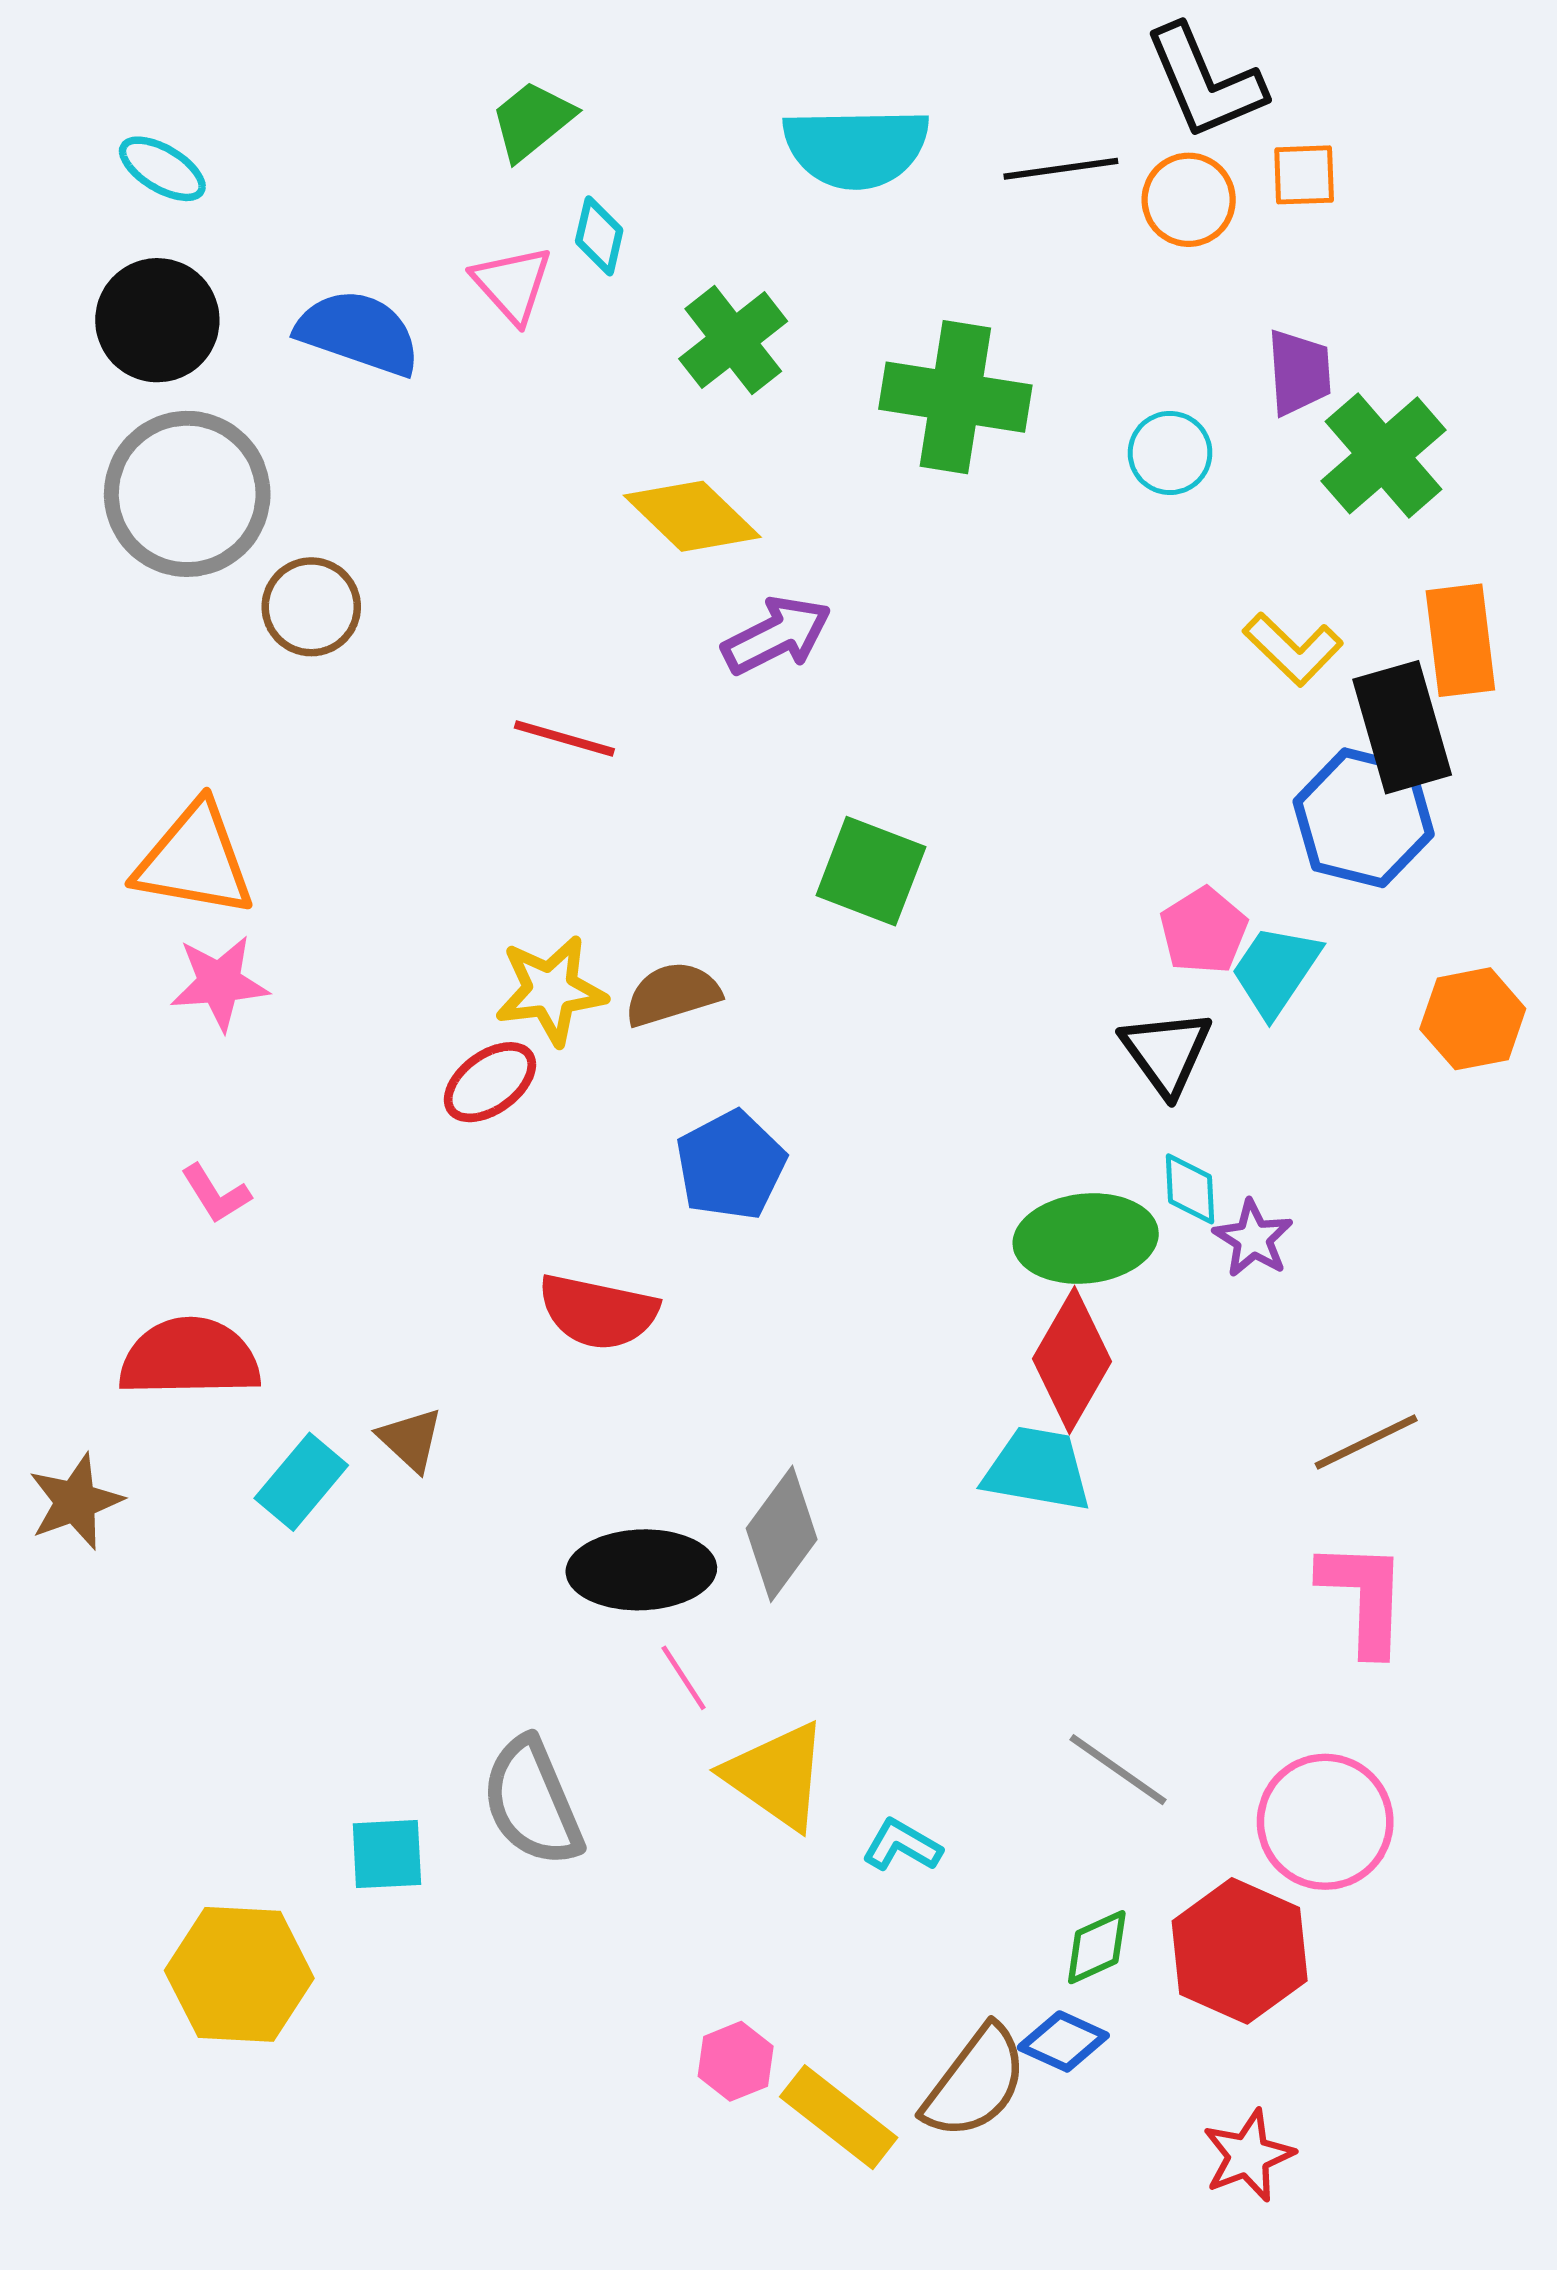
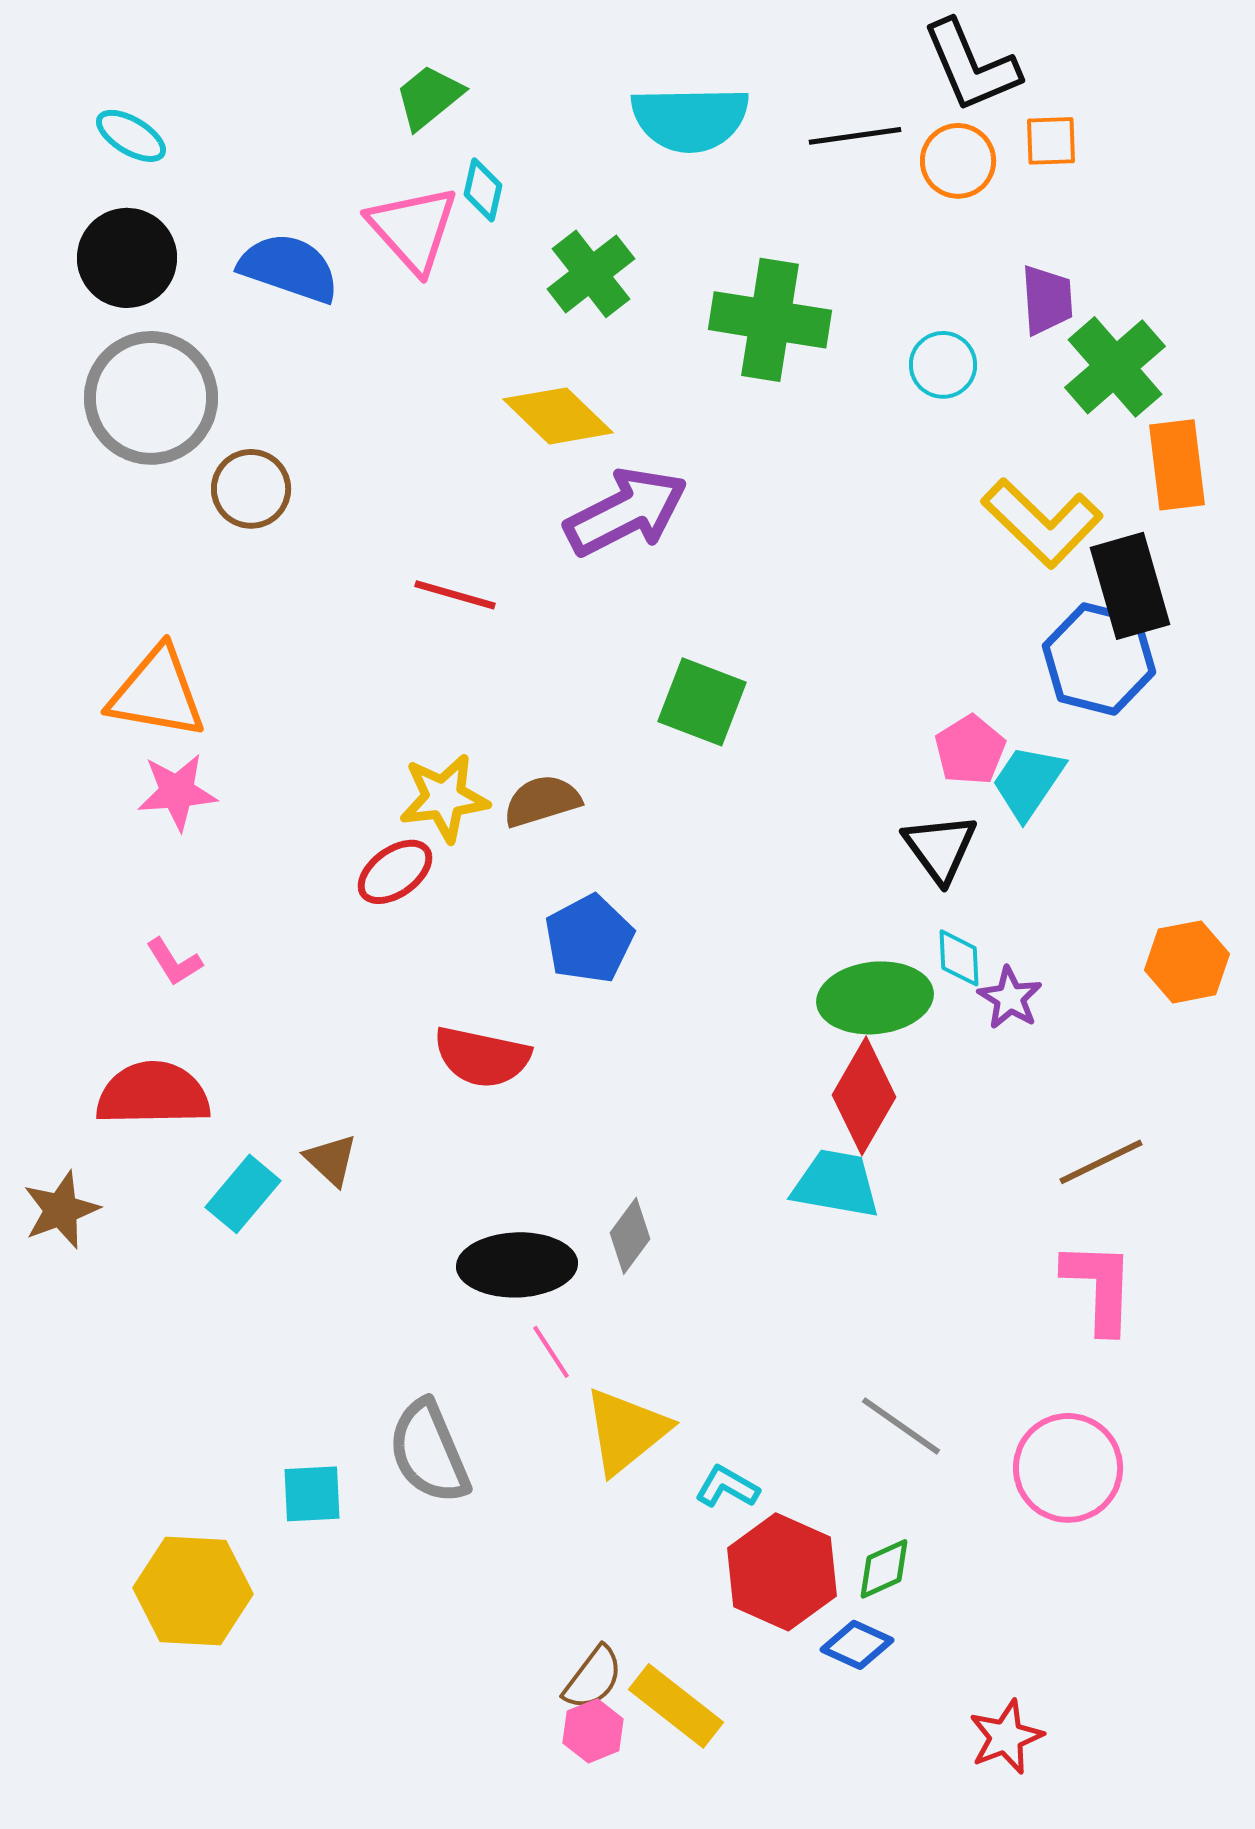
pink triangle: (512, 284) -> (413, 229), size x1.4
purple arrow: (777, 635) -> (626, 512), size x1.4
orange rectangle: (1460, 640) -> (1177, 465), moved
yellow L-shape: (1293, 649) -> (1042, 523), size x1.5
orange hexagon: (1473, 1019) -> (1187, 962), moved
gray diamond: (782, 1534) -> (630, 1236), size x0.7
yellow triangle: (777, 1776) -> (626, 1431), turned 46
red hexagon: (1240, 1951) -> (782, 1572), moved
pink hexagon: (736, 2061) -> (593, 1731), moved
brown semicircle: (975, 2082) -> (593, 1678), moved, size x0.7

